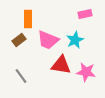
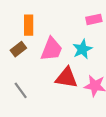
pink trapezoid: (48, 40) -> (52, 49), turned -90

